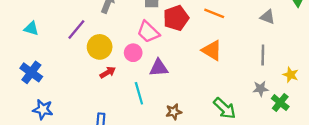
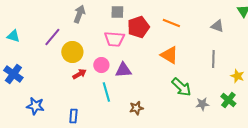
pink trapezoid: (148, 32) -> (114, 39), turned -40
pink circle: (133, 53) -> (101, 65), moved
gray star: (261, 89) -> (202, 104), moved
green arrow: (225, 108) -> (181, 87), moved
blue star: (43, 109) -> (35, 106), moved

